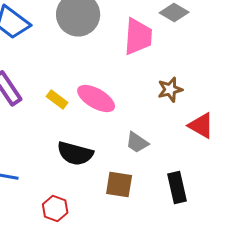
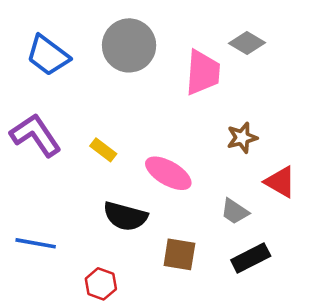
pink ellipse: (96, 98) -> (168, 173), moved
gray trapezoid: (137, 142) -> (235, 211), moved
black rectangle: (177, 188) -> (251, 258), turned 76

